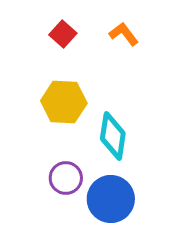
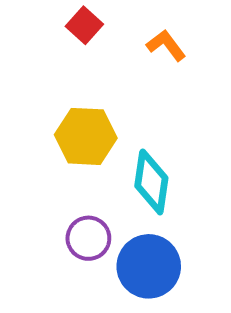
red square: (63, 34) -> (84, 25), moved

